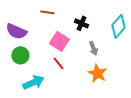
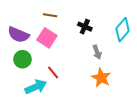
pink square: (59, 41) -> (47, 38), moved
red line: (58, 63) -> (53, 73), moved

